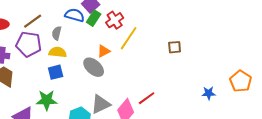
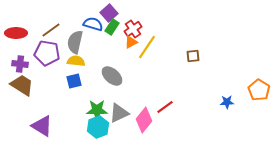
gray semicircle: (57, 33) -> (75, 42), size x1.6
orange triangle: (104, 51) -> (131, 42), moved
green star: (47, 100) -> (97, 110), moved

